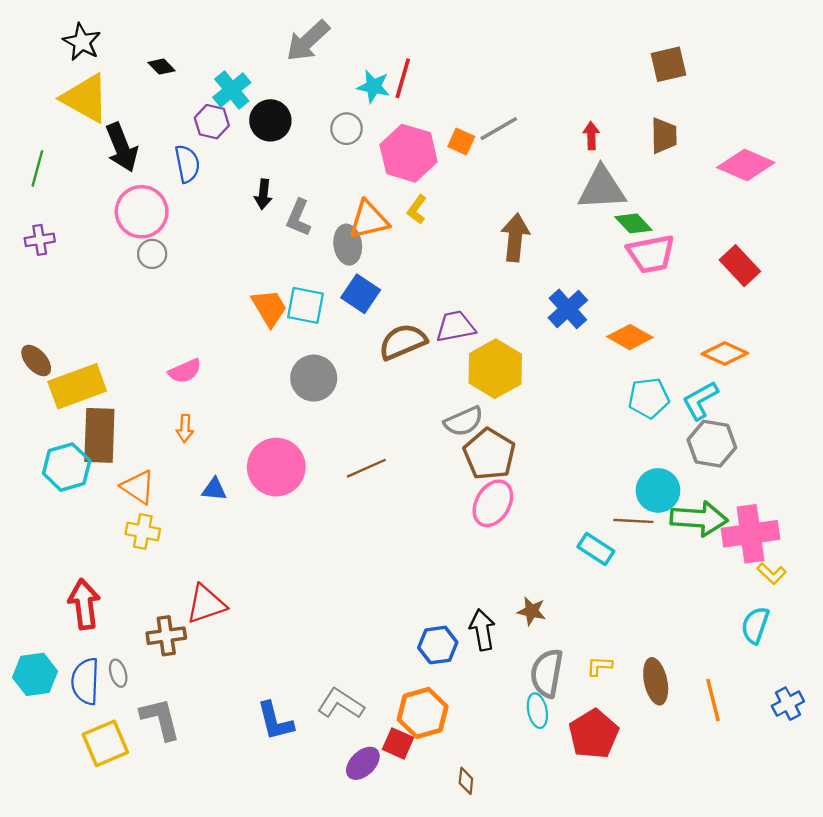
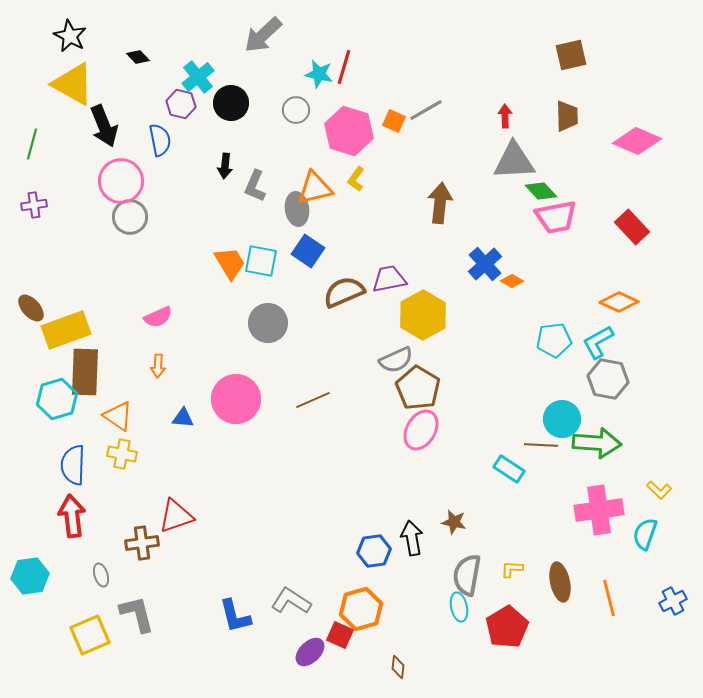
gray circle: (152, 254) -> (130, 217), size x1.4
orange diamond: (630, 337) -> (512, 281), moved, size x0.6
pink cross: (751, 534) -> (599, 510), moved
blue semicircle: (85, 681) -> (73, 465), moved

